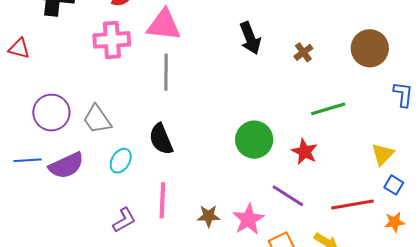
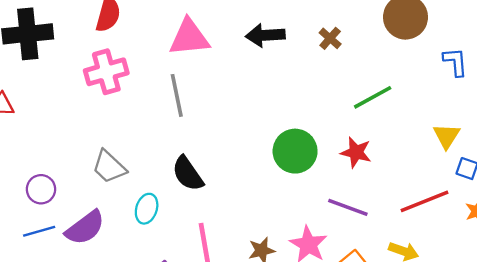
pink triangle: (164, 25) -> (189, 37), moved
black arrow: (250, 38) -> (265, 35), turned 120
purple circle: (51, 113) -> (41, 189), moved, size x0.7

